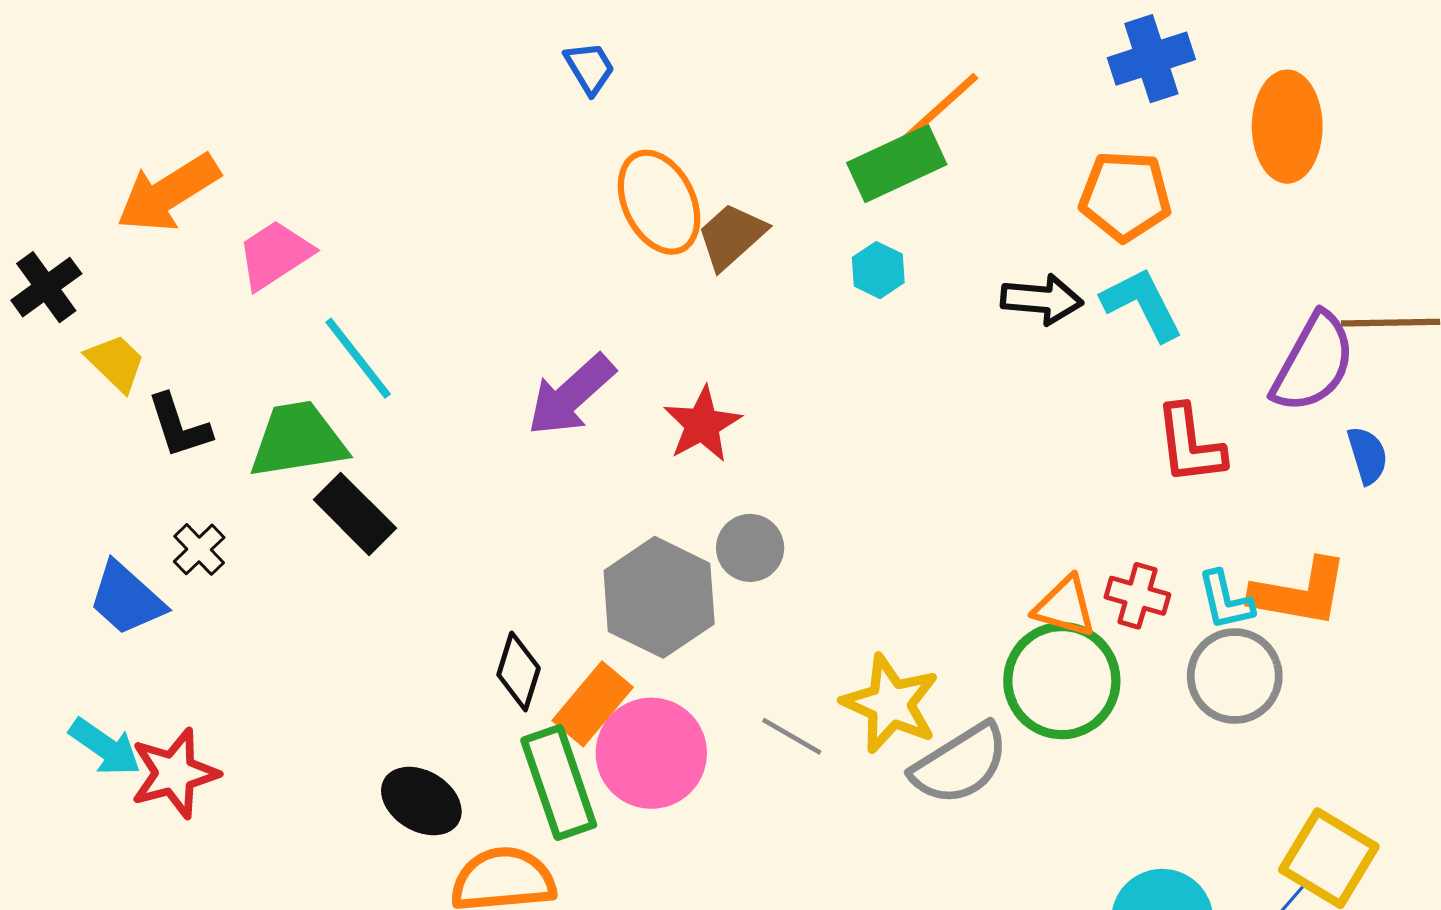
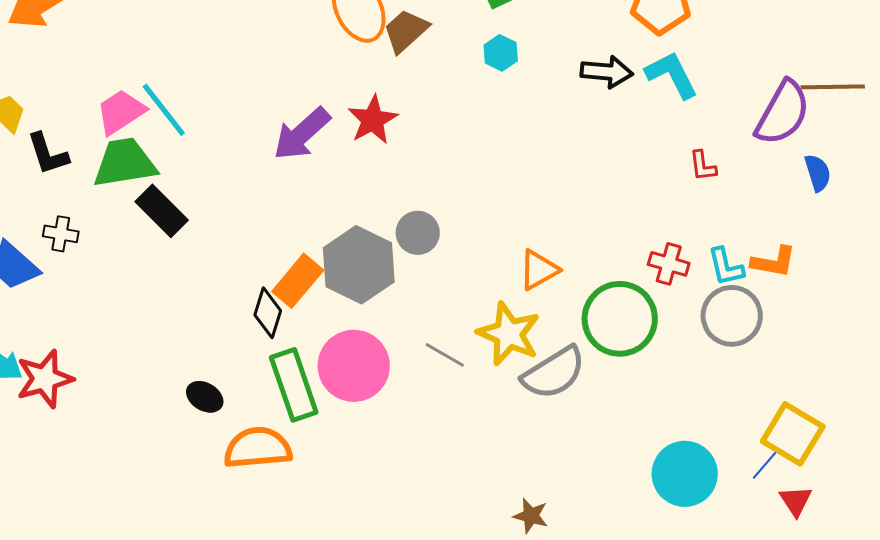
pink trapezoid: (275, 255) -> (121, 112), moved
red star: (702, 424) -> (373, 120), moved
red L-shape: (1190, 445) -> (703, 166), size x0.6
black cross: (199, 549) -> (61, 234), turned -36
orange L-shape: (1300, 593) -> (774, 262), size x0.7
orange triangle: (1065, 607) -> (539, 270), moved, turned -45
orange rectangle: (593, 704) -> (298, 281), moved
black ellipse: (421, 801) -> (205, 397), size x0.7

